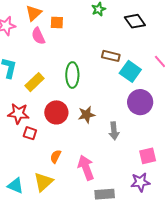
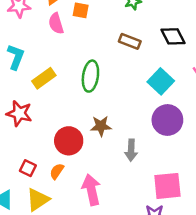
black diamond: (135, 21) -> (173, 36), moved
brown rectangle: (111, 56) -> (130, 41), moved
red circle: (56, 112) -> (69, 141), moved
red square: (30, 133) -> (28, 168), moved
pink square: (148, 156) -> (167, 186), size x1.4

